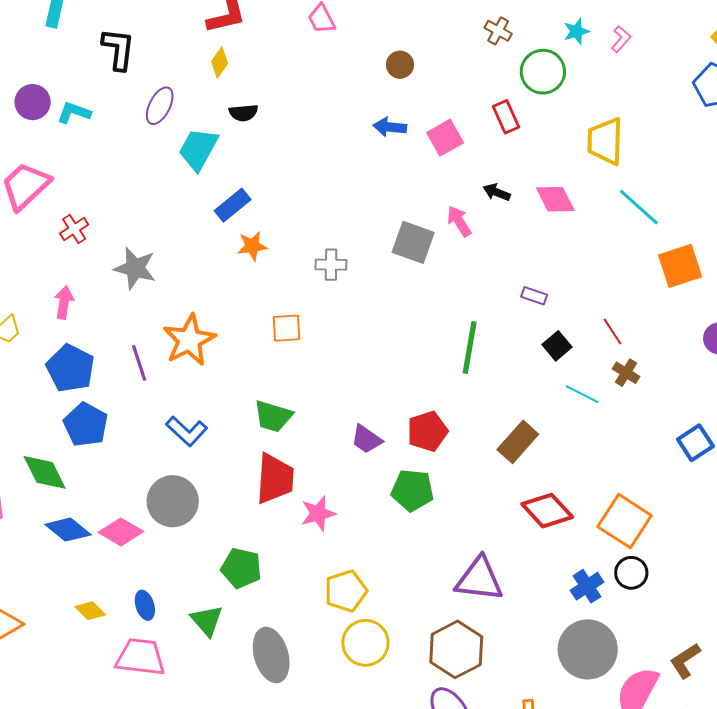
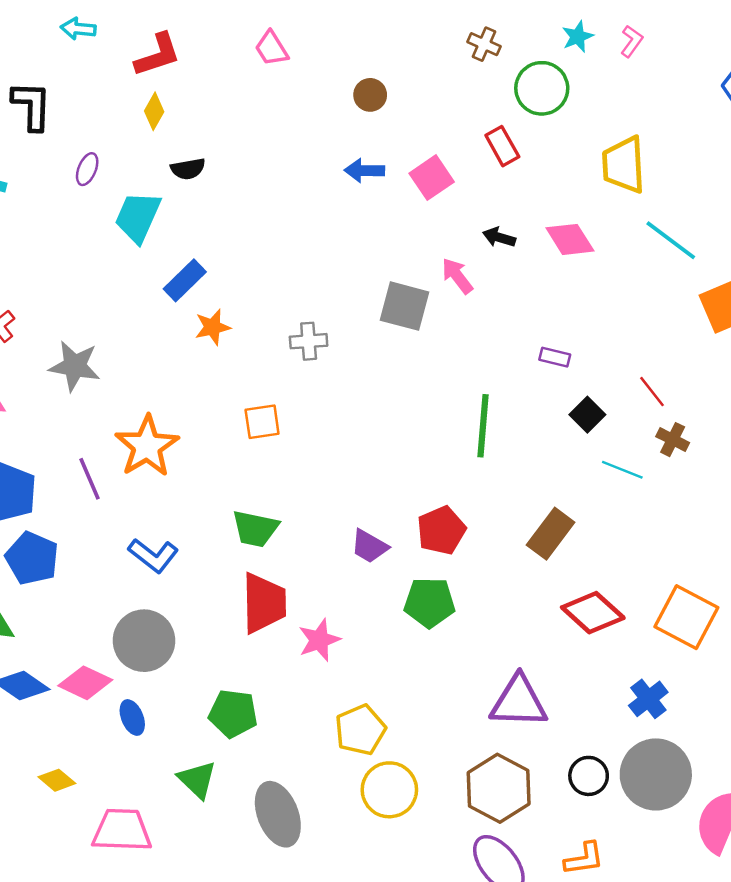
purple ellipse: (160, 106) -> (87, 169), size x0.7
black circle: (631, 573) -> (589, 776), moved
blue ellipse: (145, 605) -> (132, 718), moved

